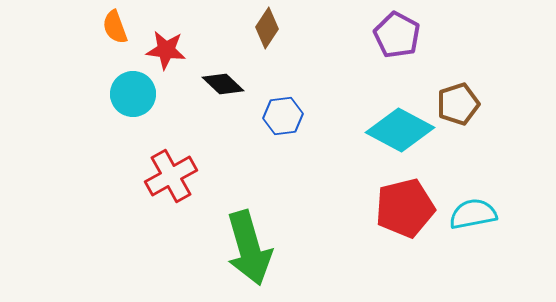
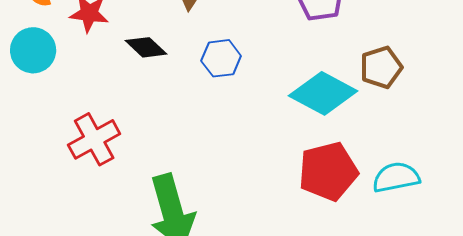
cyan circle: (133, 94) -> (33, 50), moved
blue hexagon: (283, 116) -> (221, 58), moved

